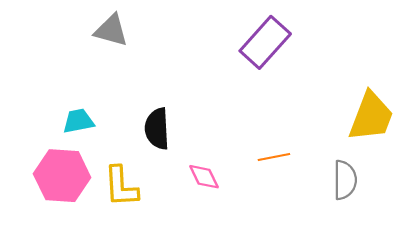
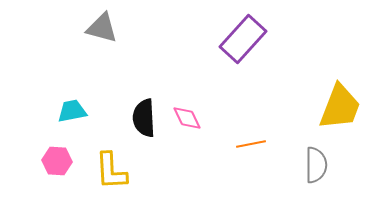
pink hexagon: (62, 176) -> (57, 161), size x0.6
pink diamond: (204, 177) -> (187, 118), moved

